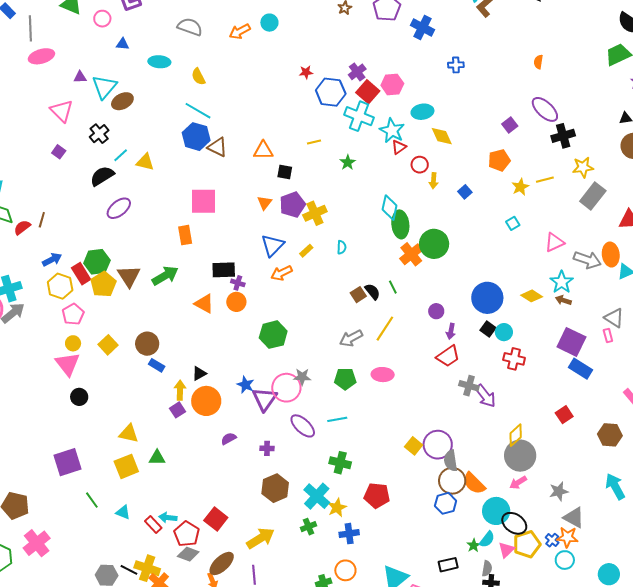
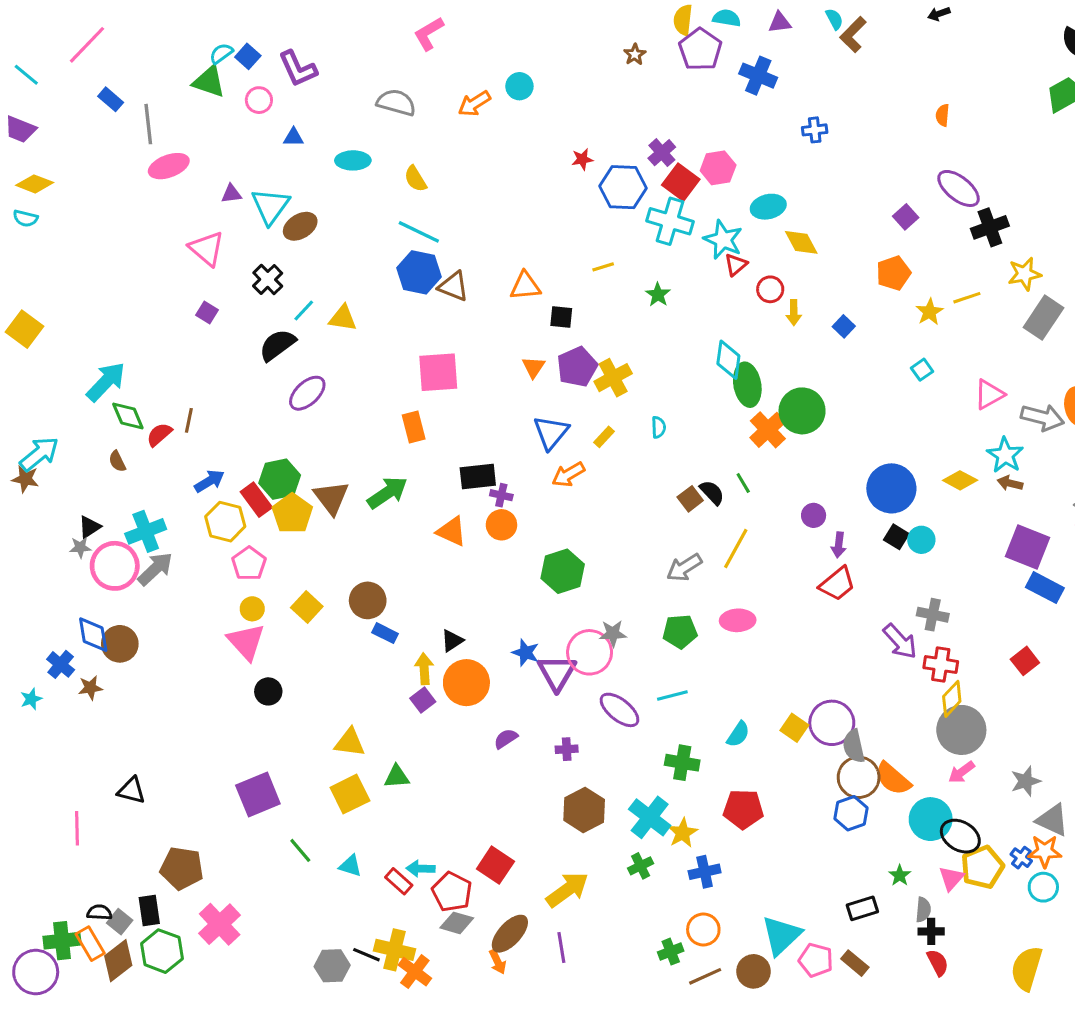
red cross: (514, 359) -> (941, 665), moved
gray cross: (469, 386) -> (933, 615), moved
cyan semicircle: (487, 539) -> (738, 734), moved

